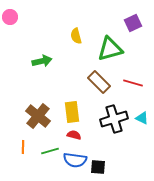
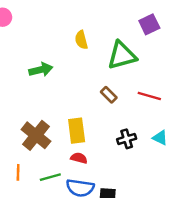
brown rectangle: (99, 82) -> (109, 95), size x0.6
black cross: (114, 119) -> (127, 139), size x0.6

